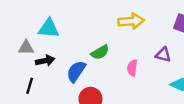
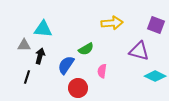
purple triangle: (163, 55) -> (139, 51), size x1.5
black arrow: (45, 61) -> (40, 56), turned -63
pink semicircle: (132, 68) -> (102, 71), moved

